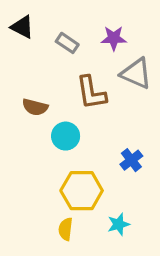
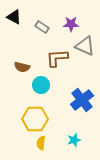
brown L-shape: (91, 93) -> (57, 58), turned 95
blue cross: (131, 160) -> (82, 100), size x1.6
yellow hexagon: (82, 191) -> (35, 119), moved

